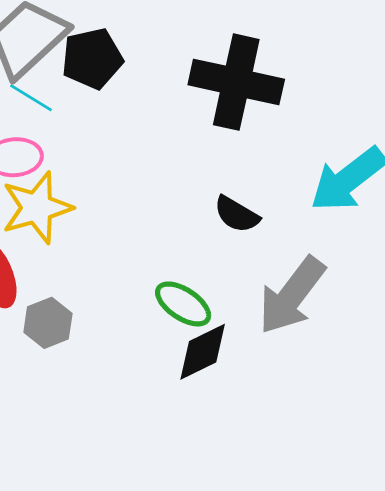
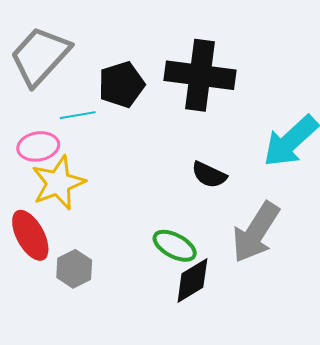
black pentagon: (92, 58) -> (122, 85), moved
cyan line: (31, 98) -> (78, 115), moved, turned -36

